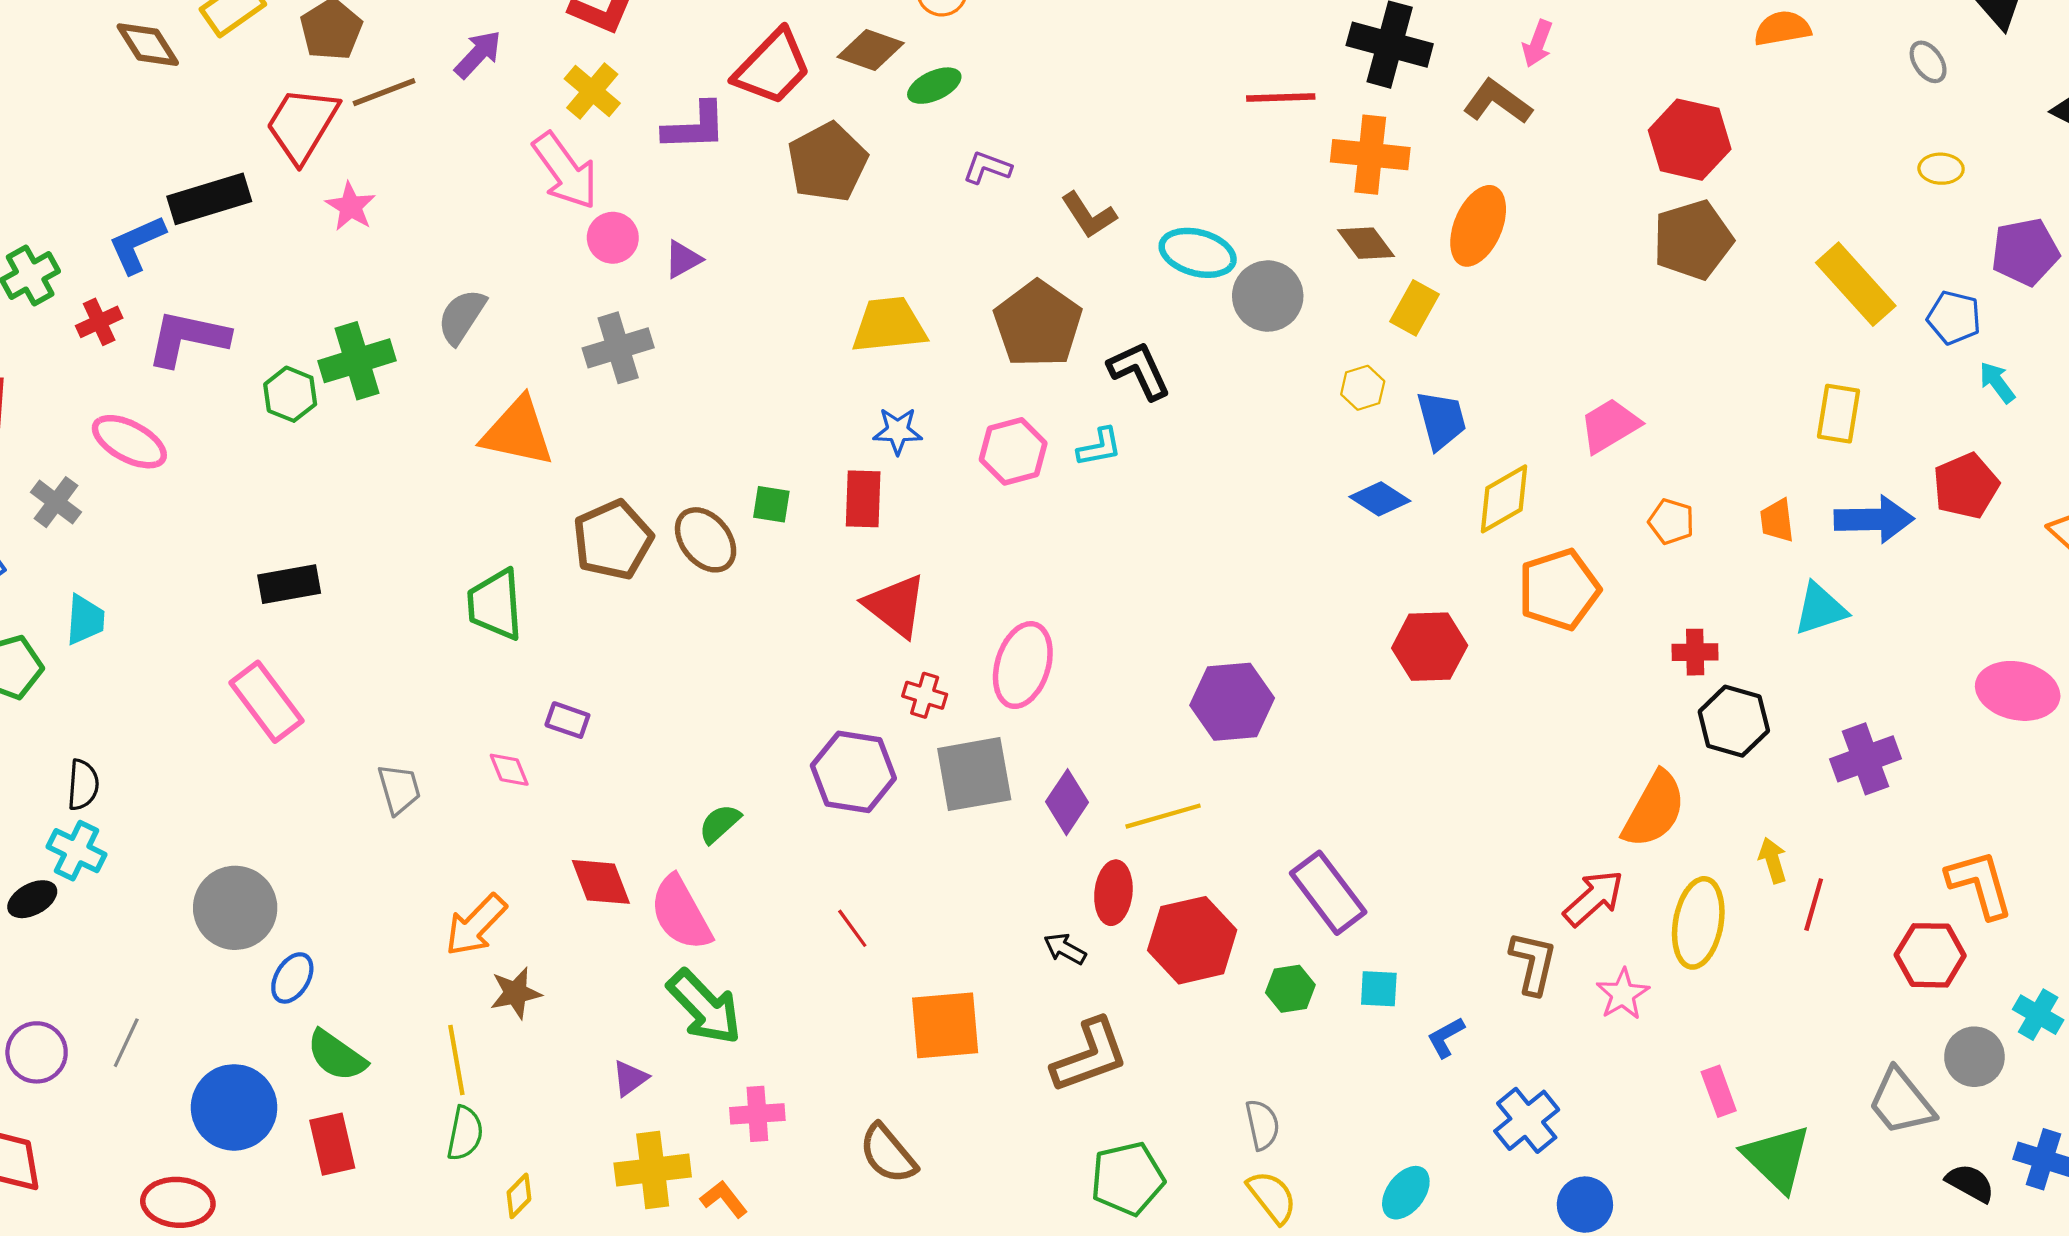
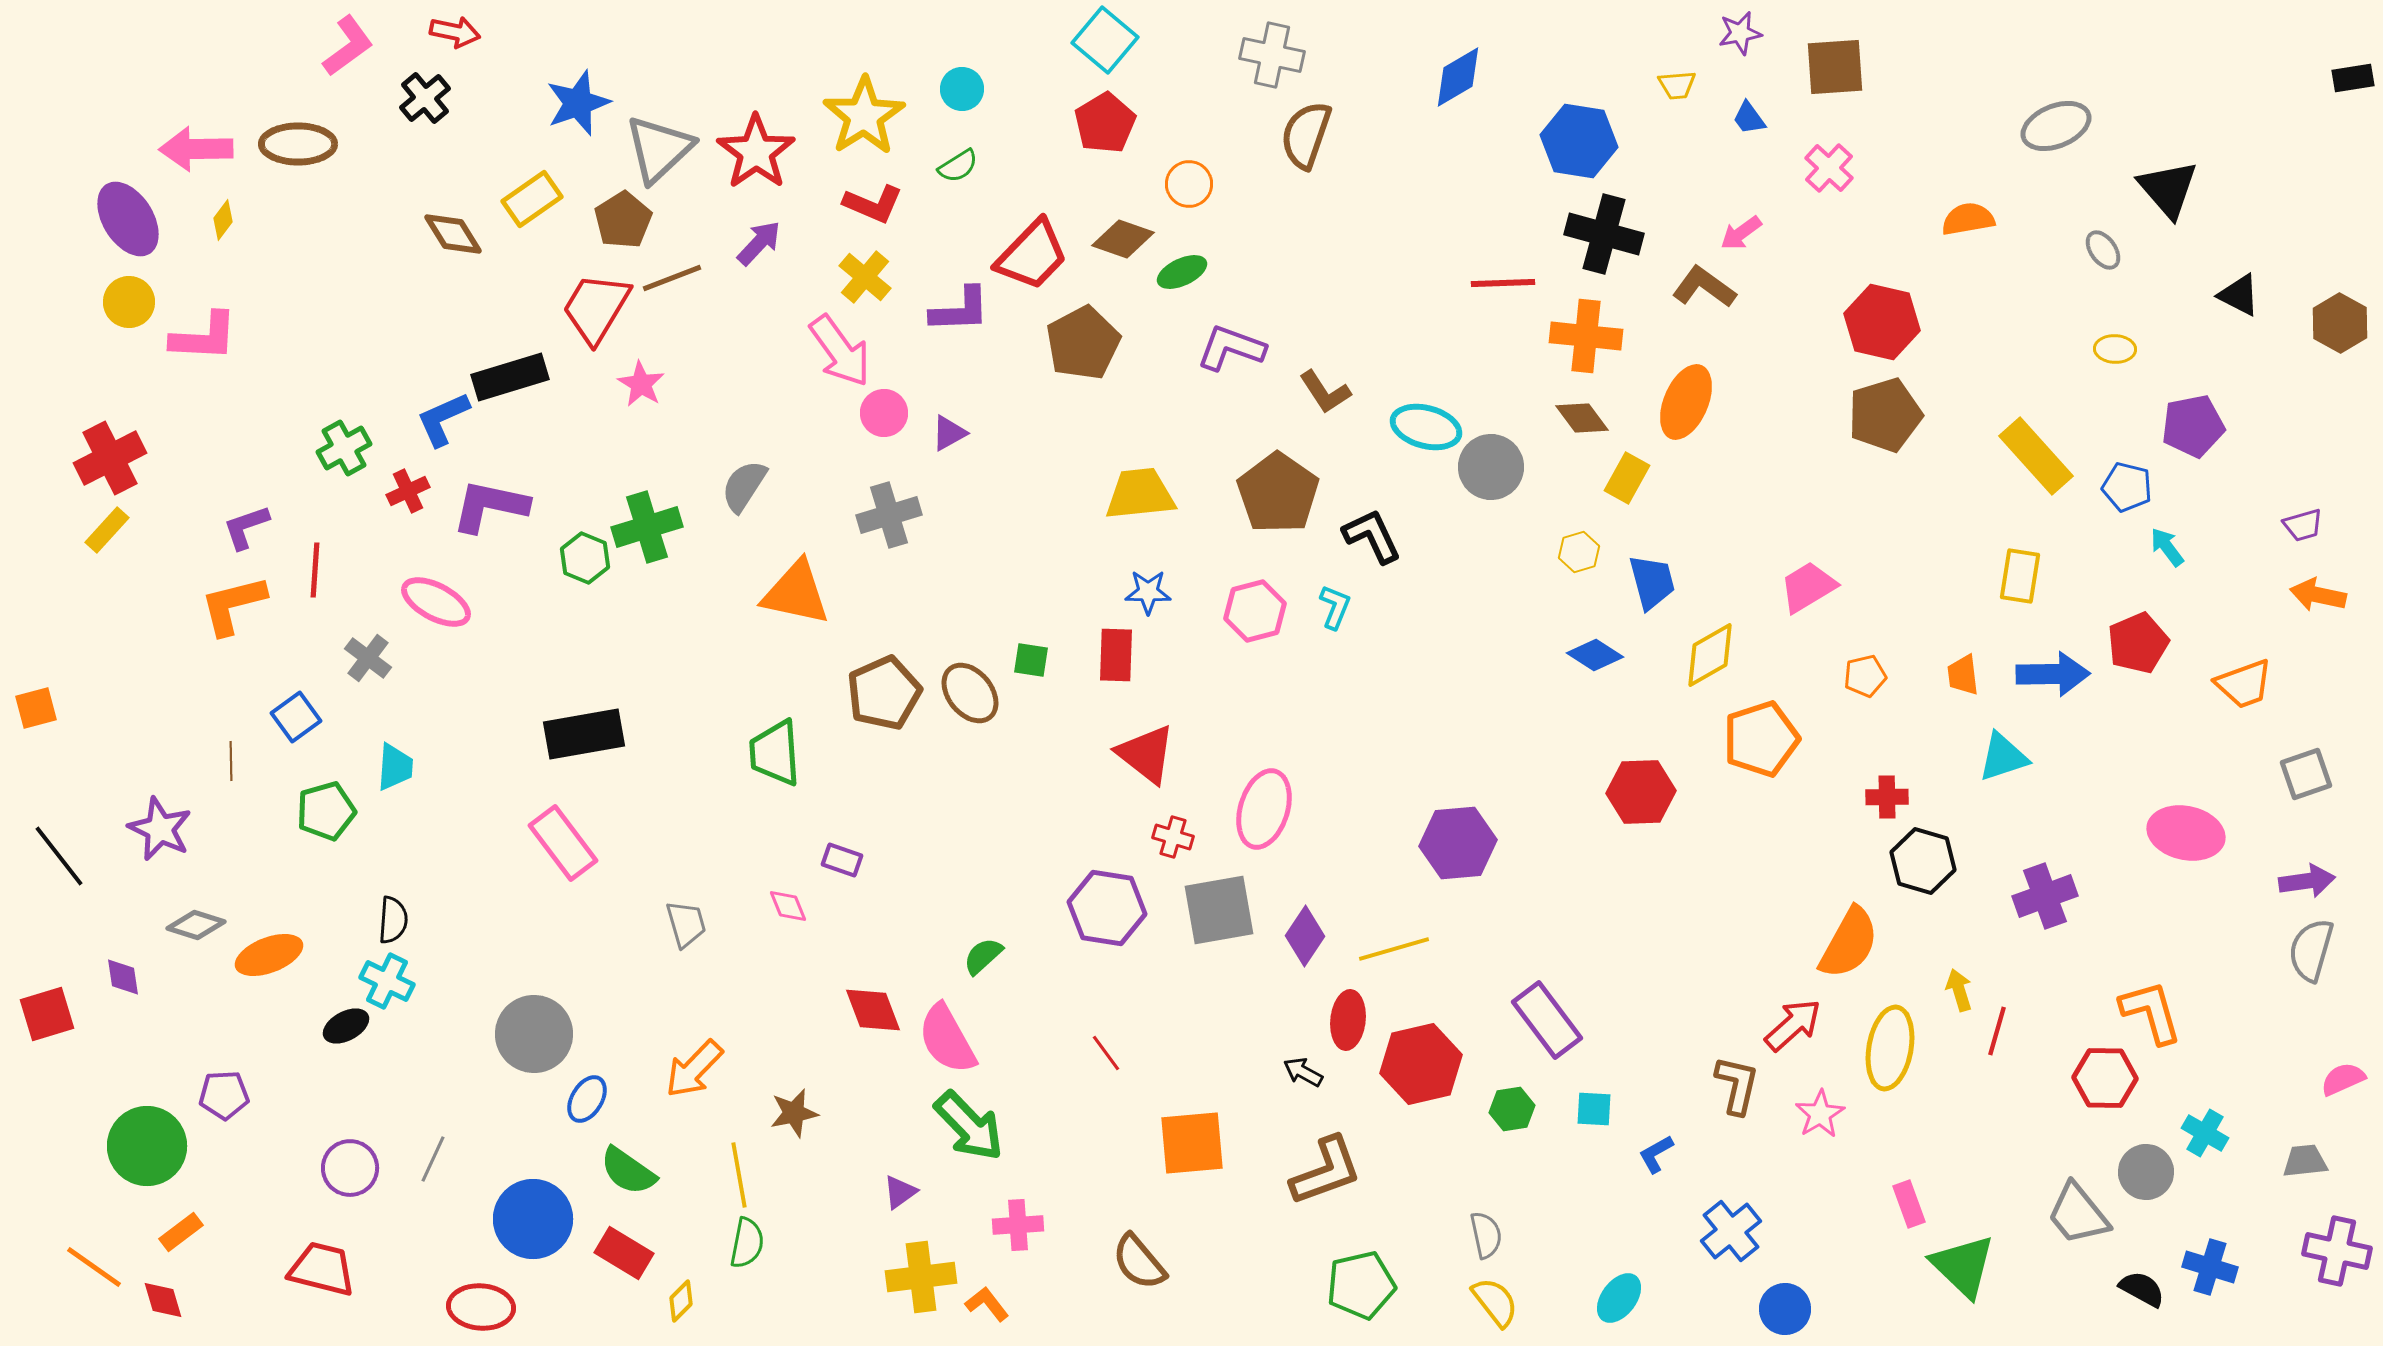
pink arrow: (1537, 44) -> (1741, 233), turned 33
purple L-shape: (987, 168) -> (1231, 348), size x1.5
cyan L-shape: (1099, 447) -> (1335, 607), turned -57
orange pentagon: (1671, 522) -> (1865, 676), turned -30
black rectangle: (289, 584) -> (584, 734), size x1.4
orange arrow: (476, 925) -> (694, 1069), moved
red rectangle: (332, 1144) -> (624, 1253), turned -46
yellow diamond: (519, 1196) -> (681, 1301), moved

